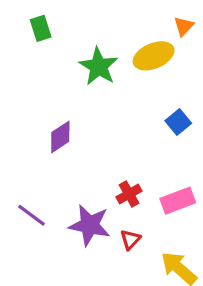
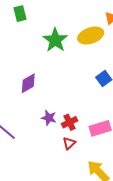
purple star: (90, 225) -> (49, 118), moved, size x0.6
red triangle: (130, 240) -> (69, 143), moved

